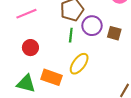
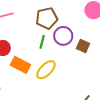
orange rectangle: (51, 77) -> (20, 65), moved

